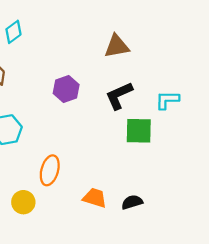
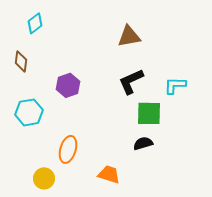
purple hexagon: (66, 89) -> (68, 85), moved
black semicircle: (132, 202) -> (143, 143), moved

